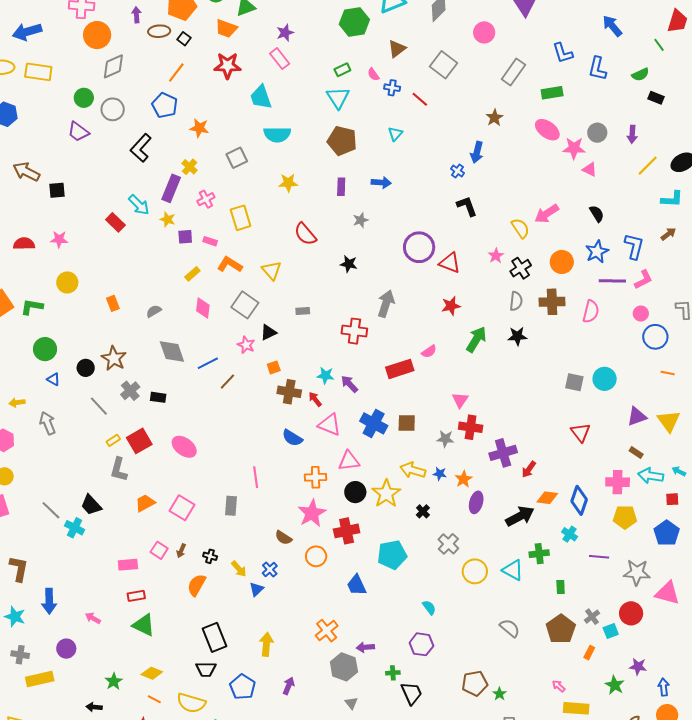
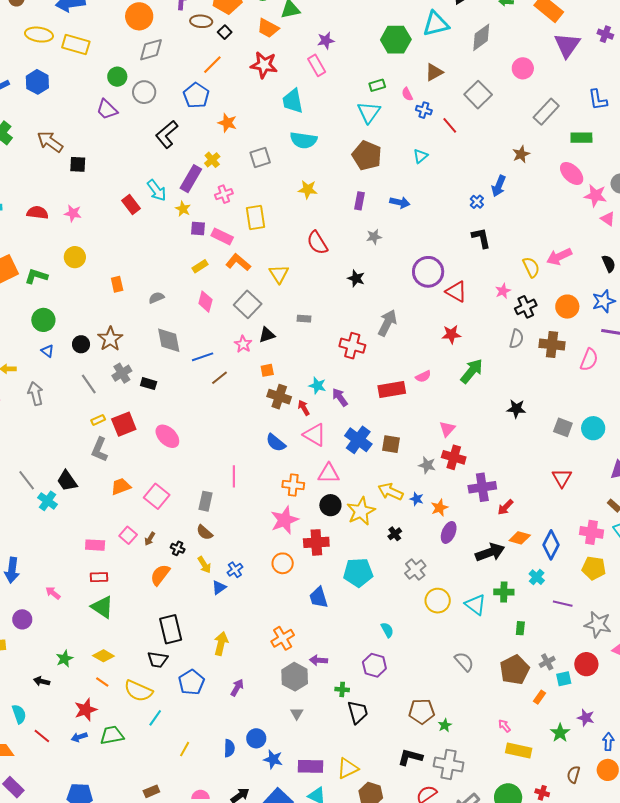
pink rectangle: (210, 241) -> (222, 236), size x1.5
black star: (517, 336) -> (516, 409), moved
brown semicircle: (283, 538) -> (205, 532), moved

